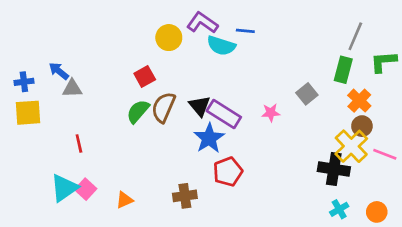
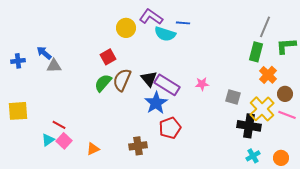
gray square: (307, 94) -> (233, 97), moved, turned -35
yellow square: (28, 113) -> (18, 111), moved
brown circle: (362, 126) -> (285, 94), moved
red line: (79, 144) -> (59, 125), moved, turned -48
cyan triangle: (64, 188) -> (48, 140), size x0.6

